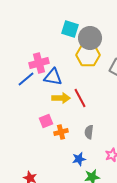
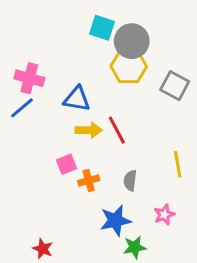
pink cross: (39, 63) -> (29, 78), moved, turned 30
blue line: (26, 79) -> (22, 108), moved
blue star: (79, 159) -> (115, 221), size x1.5

